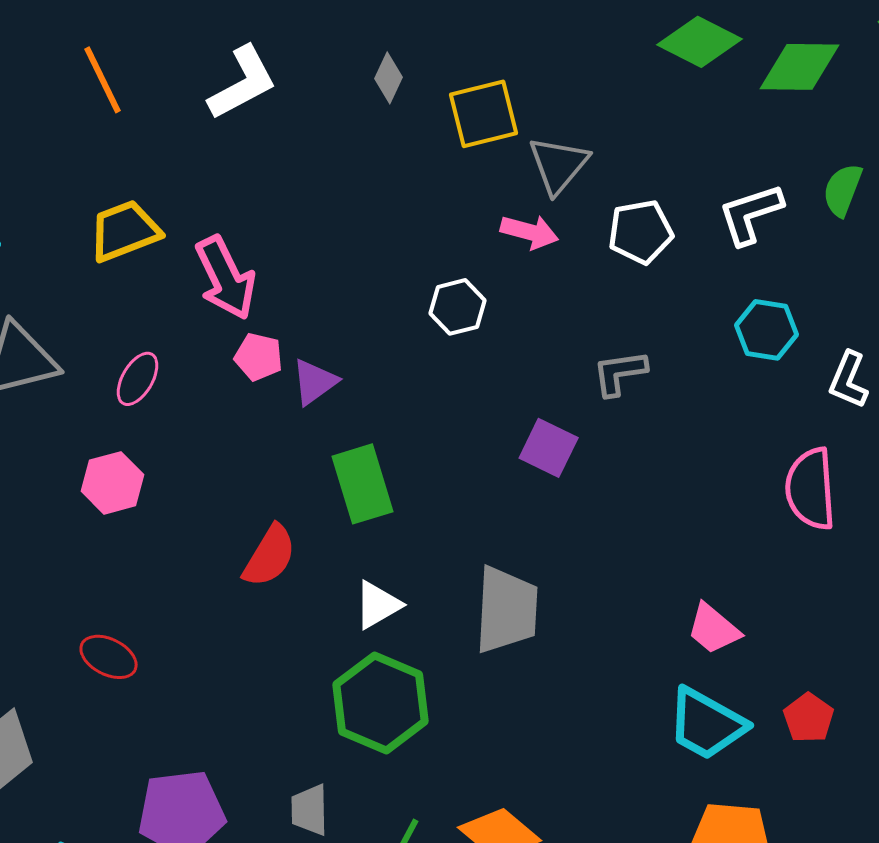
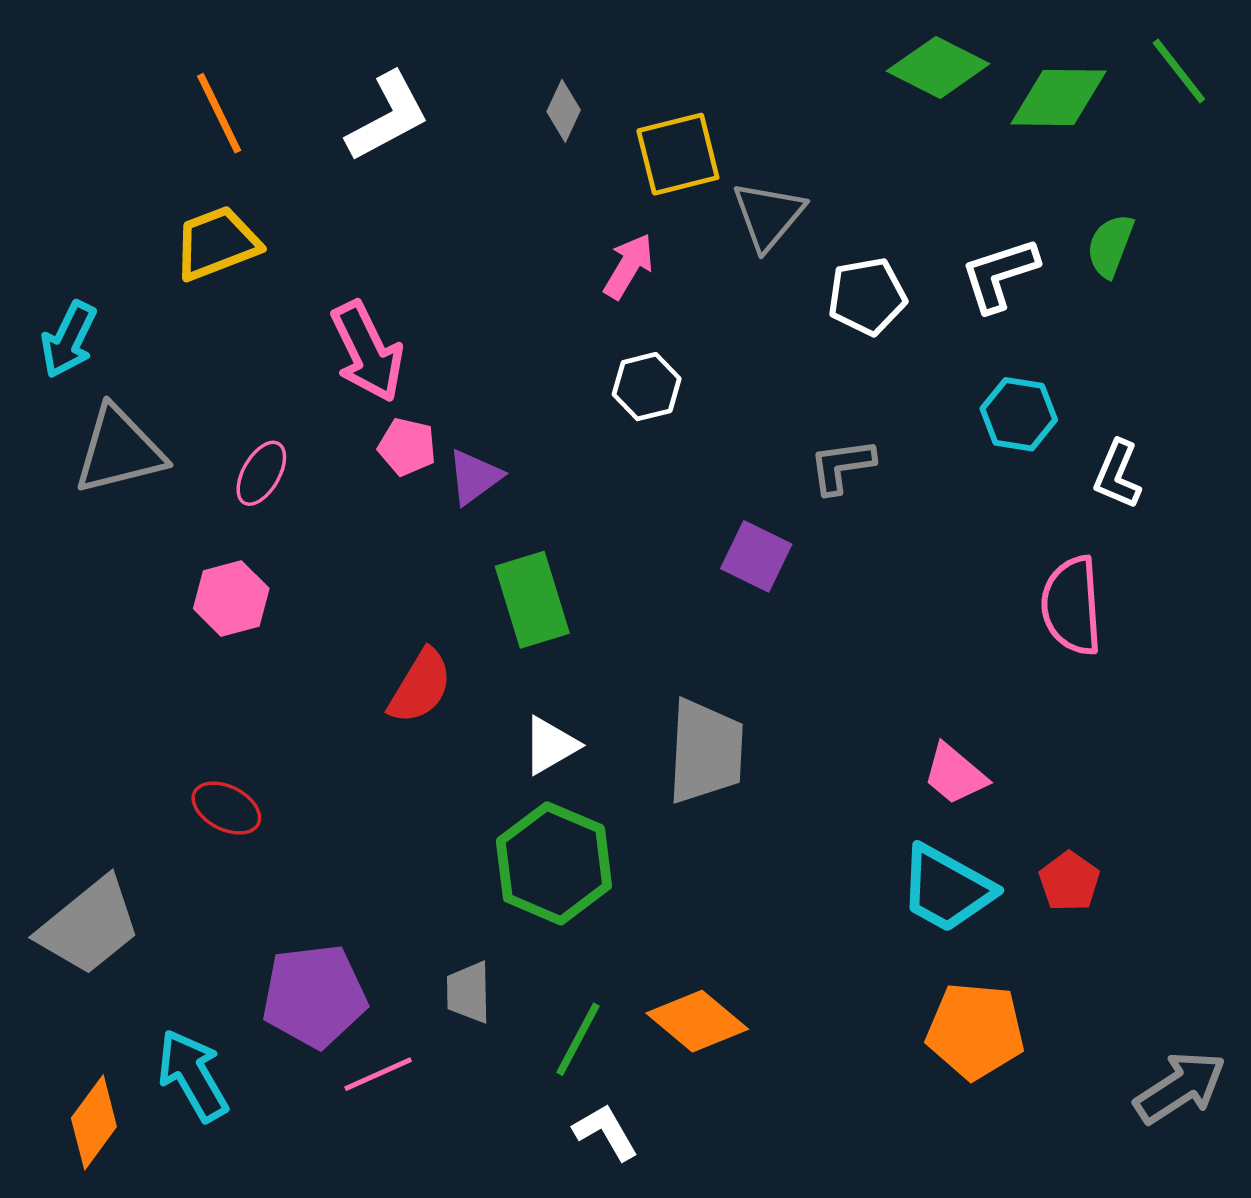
yellow trapezoid: (125, 231) -> (217, 243), moved
pink arrow: (530, 232) -> (629, 266), moved, turned -74

